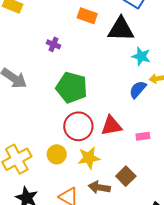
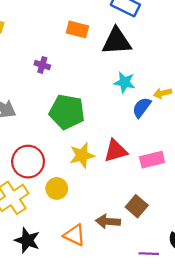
cyan star: (141, 56) -> (124, 82), moved
red circle: (78, 126) -> (28, 162), moved
pink rectangle: (143, 136) -> (152, 160), size x1.5
yellow star: (89, 158) -> (82, 155), moved

